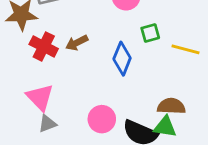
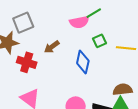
brown arrow: (77, 43) -> (52, 47), moved

